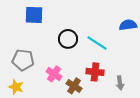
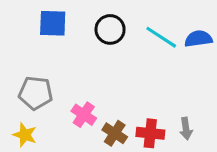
black circle: (68, 39) -> (110, 29), moved
cyan line: (97, 43) -> (161, 37), moved
red cross: (95, 72) -> (150, 133), moved

